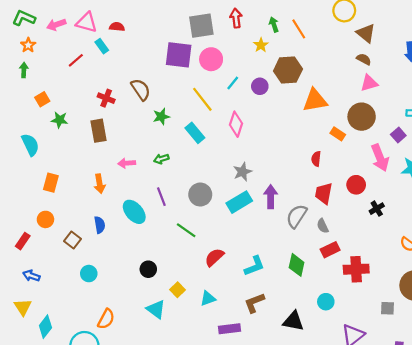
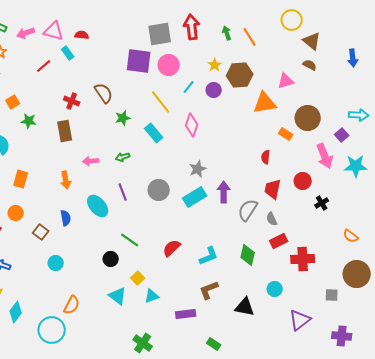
red arrow: (236, 18) -> (192, 27), size x1.4
yellow star: (261, 45) -> (215, 65), moved
pink triangle: (369, 83) -> (286, 81), moved
green line: (186, 230) -> (130, 240), moved
cyan triangle: (208, 298) -> (152, 296), moved

